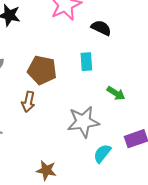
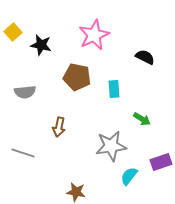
black semicircle: (101, 28) -> (145, 57), moved
brown pentagon: (42, 70) -> (77, 77), moved

